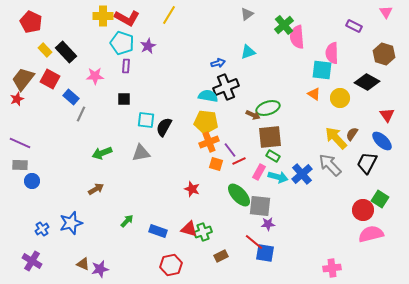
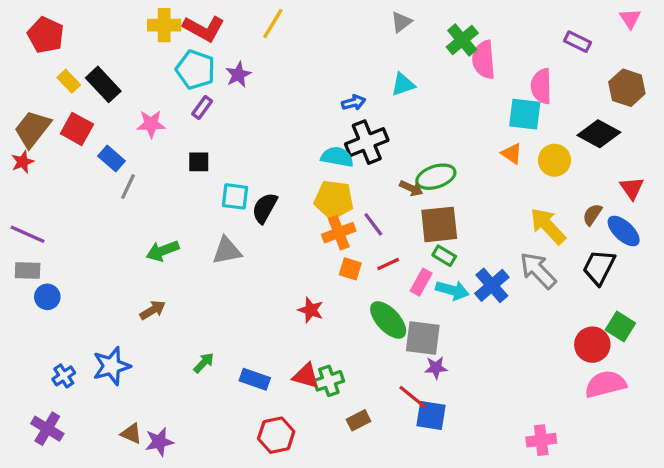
purple rectangle: (126, 66) -> (202, 108), turned 32
brown semicircle: (352, 134) -> (592, 215), moved
purple line: (230, 150) -> (373, 224), moved

